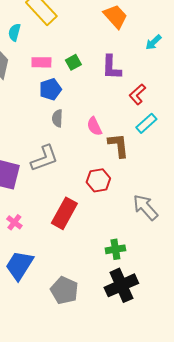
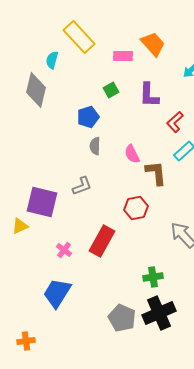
pink rectangle: (41, 62) -> (123, 56), moved
gray L-shape: (44, 158) -> (82, 186), size x0.7
pink cross: (14, 222) -> (64, 250), moved
gray pentagon: (64, 290) -> (122, 318), moved

